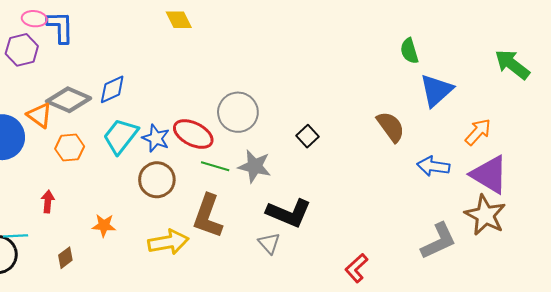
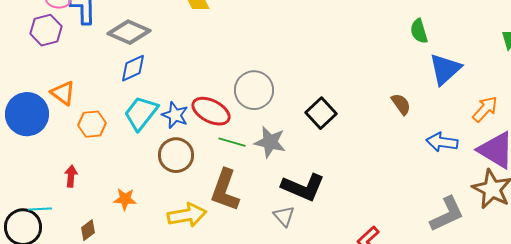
gray diamond: (69, 100) -> (129, 32), moved
brown semicircle: (391, 127) -> (401, 104), size x0.7
black square: (308, 136) -> (321, 113), size x1.4

